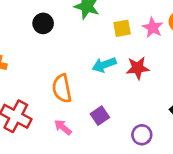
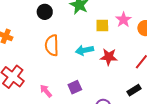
pink star: (153, 28) -> (123, 20), moved
orange semicircle: (62, 88) -> (52, 45), moved

